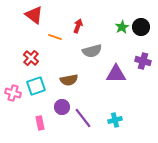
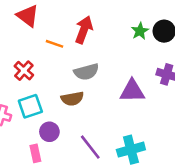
red arrow: (78, 26) -> (84, 30), size x1.5
gray semicircle: (92, 51) -> (86, 72), moved
purple circle: (62, 107) -> (49, 132), moved
cyan cross: (115, 120) -> (131, 150), size x1.5

